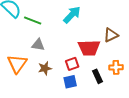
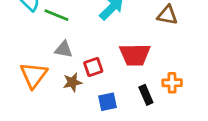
brown triangle: (111, 35) -> (167, 15), moved, turned 35
red square: (72, 64) -> (93, 67), moved

